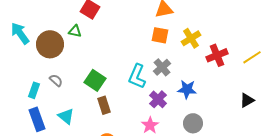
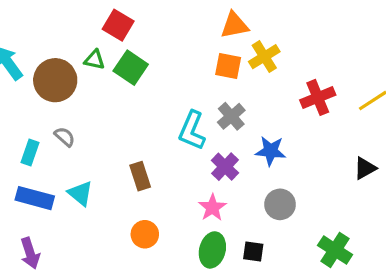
yellow cross: (191, 38) -> (264, 57), moved
green square: (95, 80) -> (131, 68), moved
blue rectangle: (37, 119) -> (35, 198), turned -55

